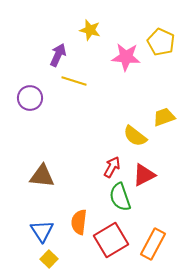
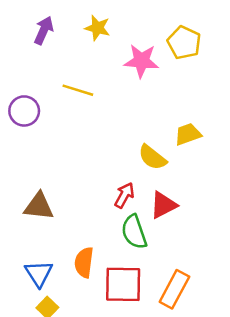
purple arrow: (58, 55) -> (44, 30), moved
red square: (111, 240) -> (123, 284), turned 32

